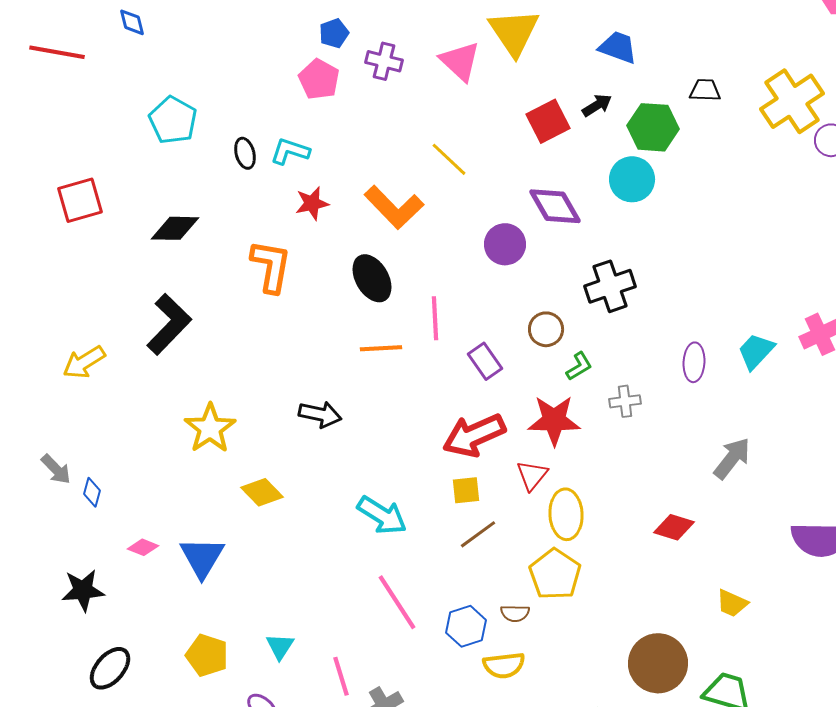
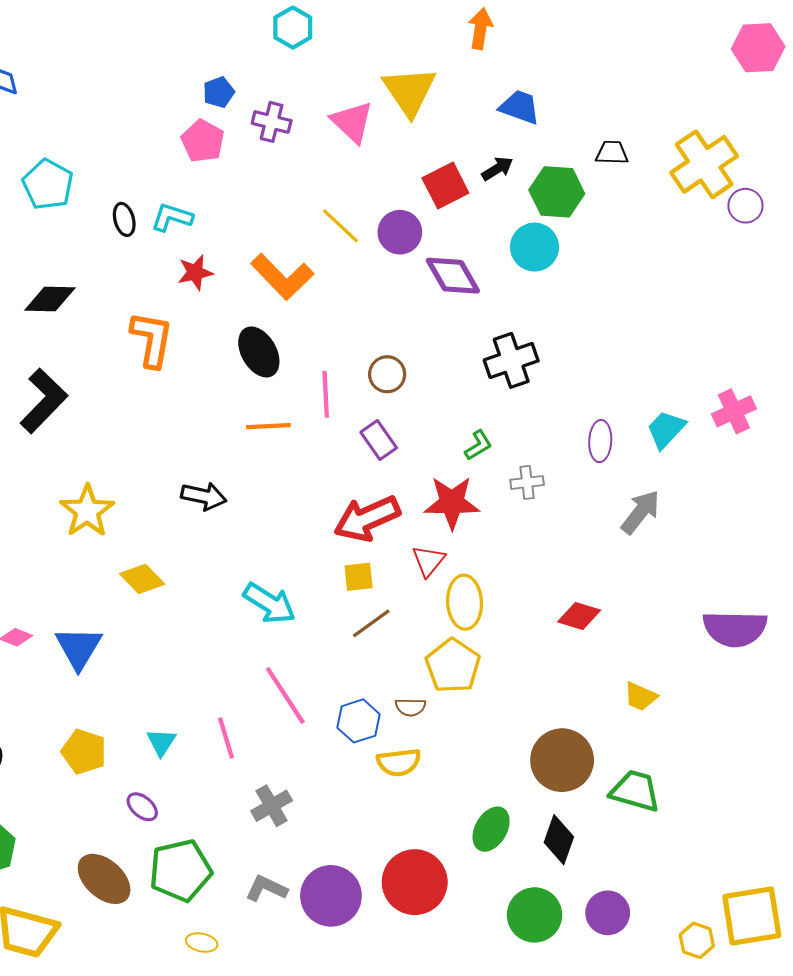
purple circle: (505, 244) -> (400, 232), moved
brown circle: (546, 329) -> (387, 374), moved
gray arrow: (732, 458) -> (641, 512), moved
pink line: (341, 676) -> (226, 738), moved

